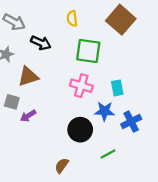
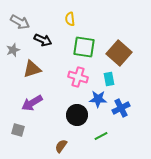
brown square: (121, 20) -> (119, 53), moved
gray square: (12, 102) -> (18, 130), moved
purple arrow: (28, 116) -> (32, 103), size x1.5

